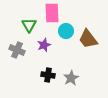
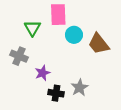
purple star: (44, 45) -> (43, 73), moved
black cross: (48, 75) -> (56, 93), moved

